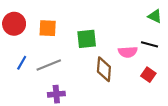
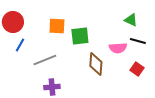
green triangle: (155, 16) -> (131, 20), moved
orange square: (48, 28) -> (57, 26), moved
blue line: (22, 63) -> (20, 45), moved

